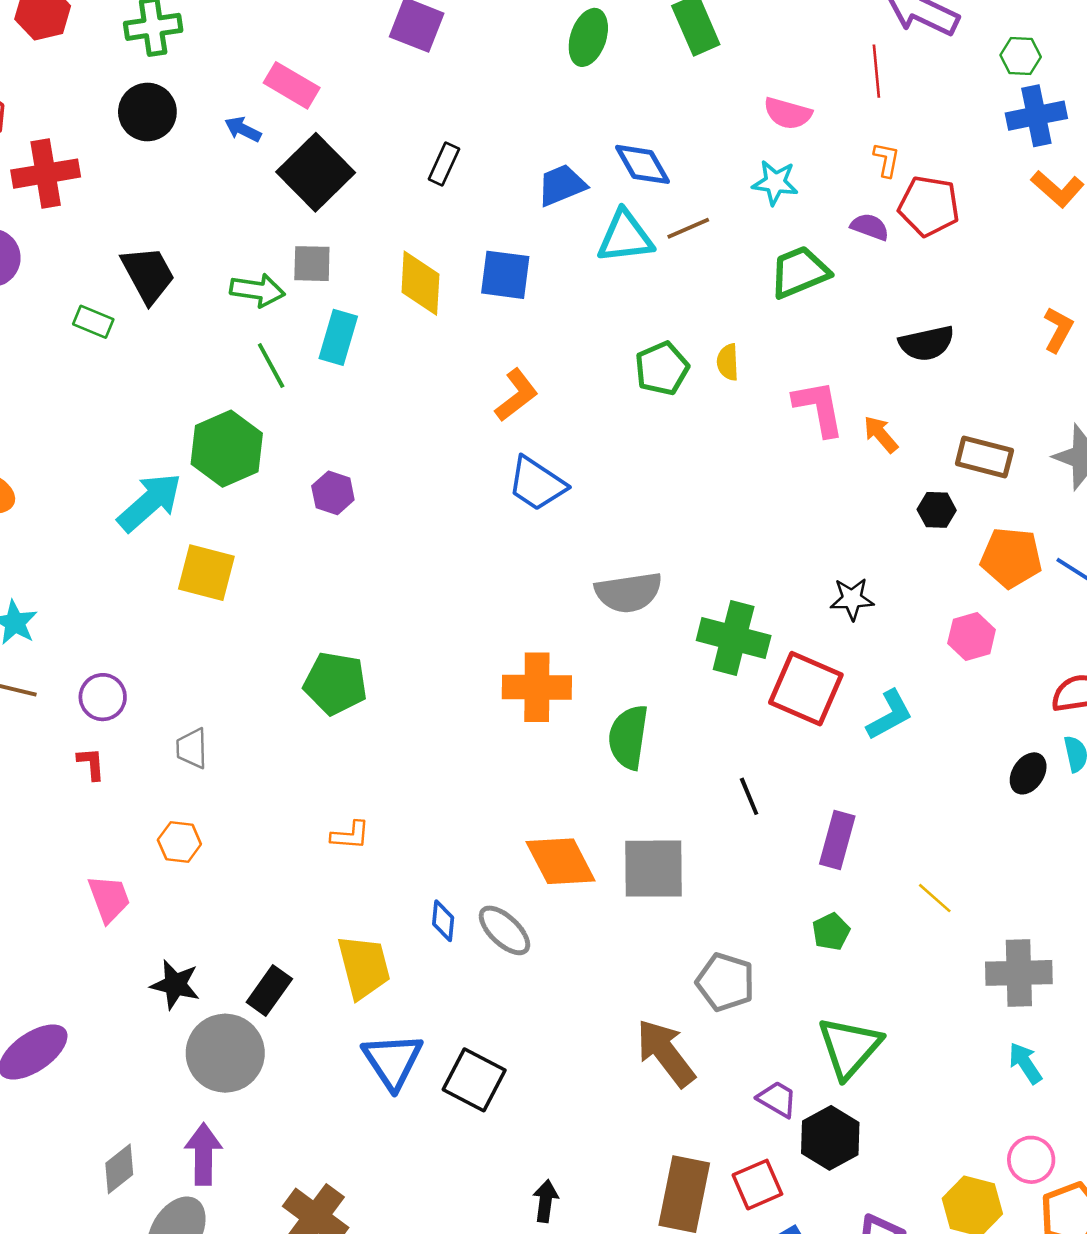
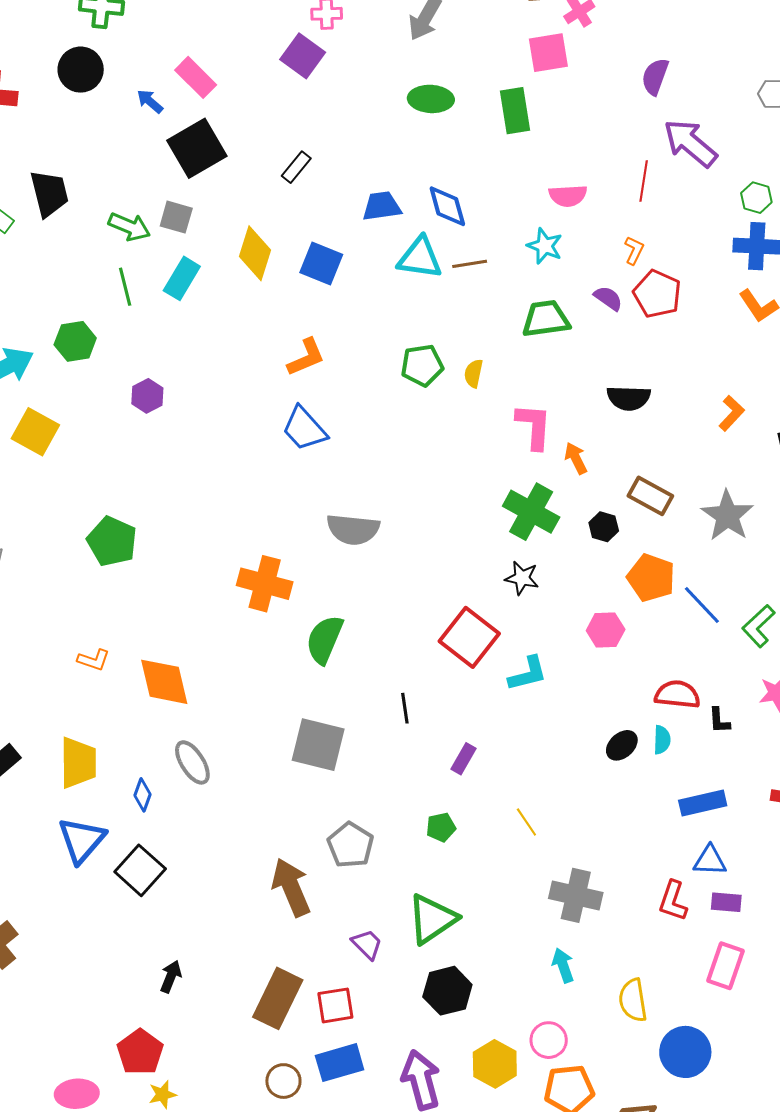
green ellipse: (588, 37) -> (431, 99), turned 60
pink semicircle: (788, 113) -> (568, 196), turned -33
green hexagon: (227, 449) -> (75, 341), size x0.7
green cross: (734, 638) -> (531, 512), moved
purple rectangle: (837, 840) -> (463, 759), size x0.7
orange diamond: (561, 861) -> (164, 682), moved
blue diamond: (443, 921) -> (142, 795), moved
black hexagon: (830, 1138) -> (447, 991), moved

